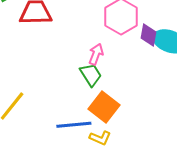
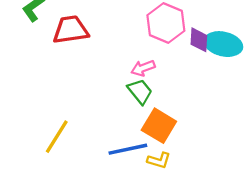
pink arrow: (96, 54) -> (143, 68), turned -125

